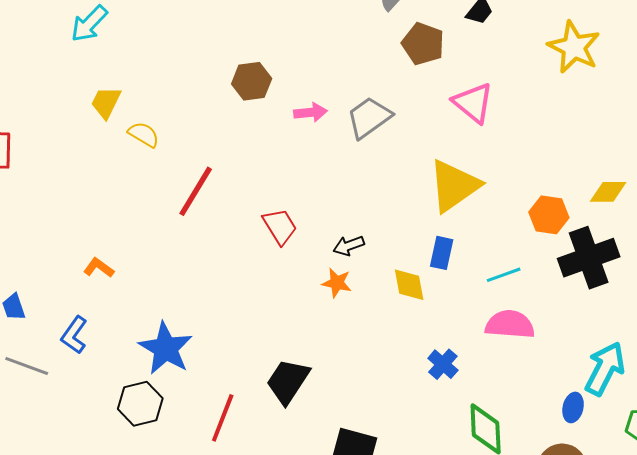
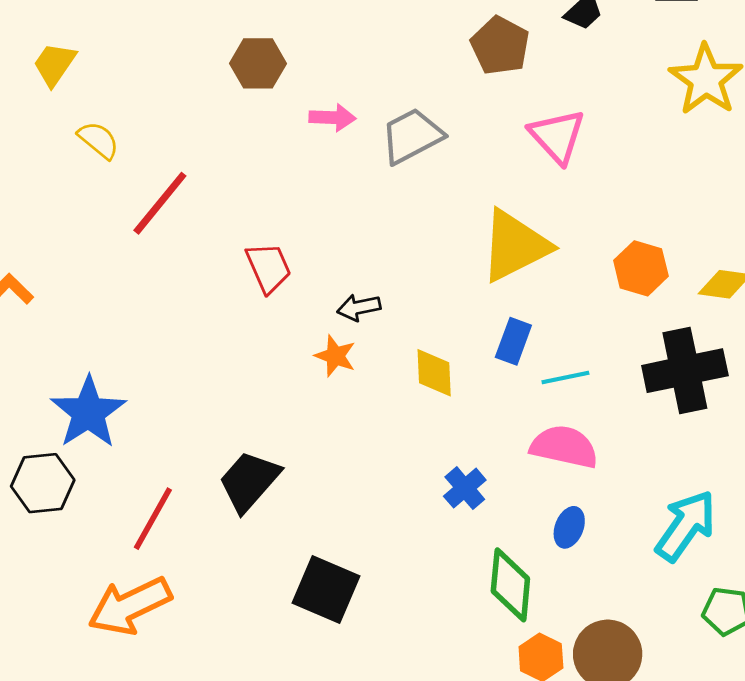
yellow semicircle: (144, 134) -> (98, 140), moved
orange hexagon: (549, 215) -> (641, 268), moved
blue rectangle: (442, 253) -> (513, 341), moved
blue ellipse: (573, 407) -> (569, 527), moved

